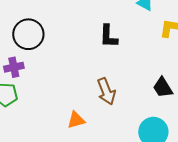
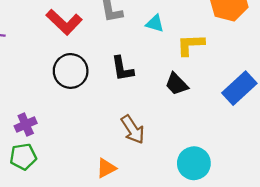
black circle: (28, 34) -> (71, 71), moved
black trapezoid: (163, 87) -> (177, 84), moved

